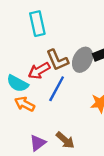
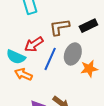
brown L-shape: (57, 60) -> (59, 27), moved, turned 110
gray ellipse: (83, 60) -> (73, 54), moved

